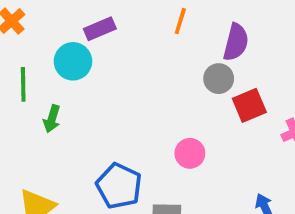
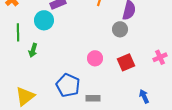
red square: (249, 105) -> (126, 62), moved
pink circle: (190, 153) -> (95, 58), moved

